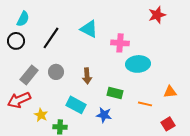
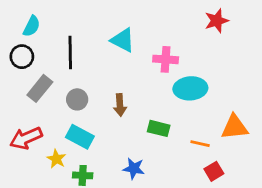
black line: (51, 38) -> (70, 52), turned -35
gray rectangle: (29, 75) -> (40, 88), moved
orange triangle: (170, 92) -> (235, 127), size x1.5
cyan rectangle: (76, 105) -> (80, 137), moved
blue star: (104, 115) -> (134, 169), moved
red square: (168, 124) -> (214, 171), moved

